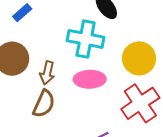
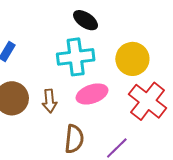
brown semicircle: (44, 104) -> (74, 139), moved

